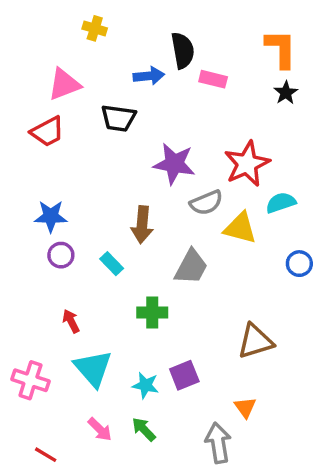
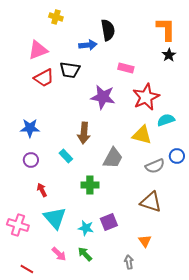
pink rectangle: (213, 79) -> (126, 68), moved
red trapezoid: (47, 132) -> (44, 78), moved
gray semicircle: (206, 203) -> (155, 166), moved
purple circle: (61, 255) -> (31, 160), moved
brown triangle: (255, 341) -> (151, 202), turned 35
gray arrow: (218, 443) -> (129, 262), size x0.6

